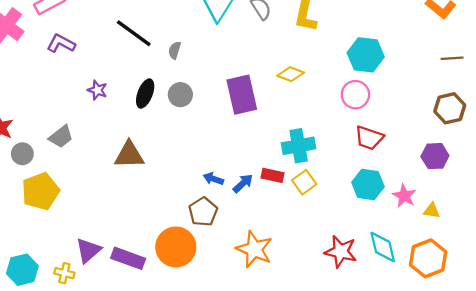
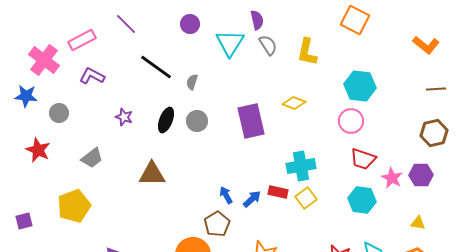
gray circle: (22, 154) -> (59, 113), moved
blue arrow: (213, 179) -> (226, 195), turned 42
pink star: (404, 196) -> (392, 178), moved

